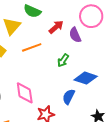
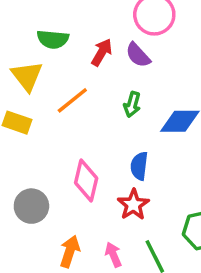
pink diamond: (25, 93) -> (86, 180), turned 40
blue semicircle: (69, 97) -> (139, 166), moved

